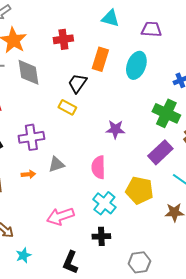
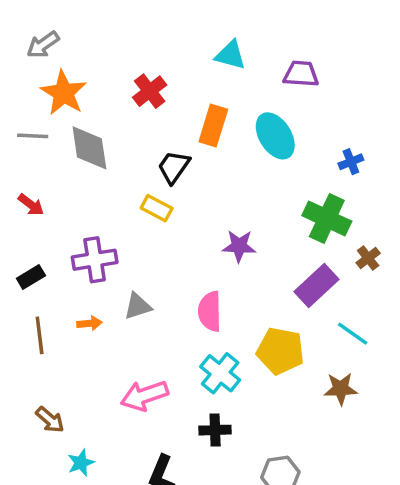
red cross: (63, 39) -> (150, 91), turned -30
cyan ellipse: (136, 65) -> (275, 136), turned -52

